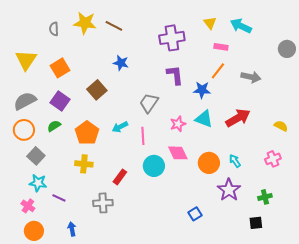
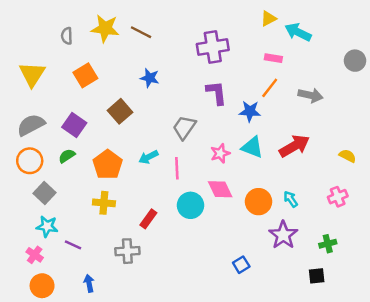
yellow triangle: (210, 23) -> (268, 19), moved, turned 40
orange square: (60, 68) -> (85, 75), moved

